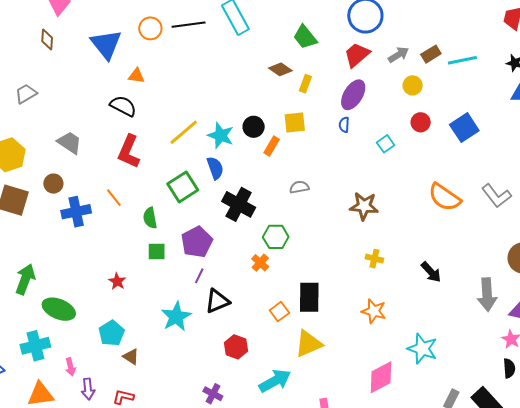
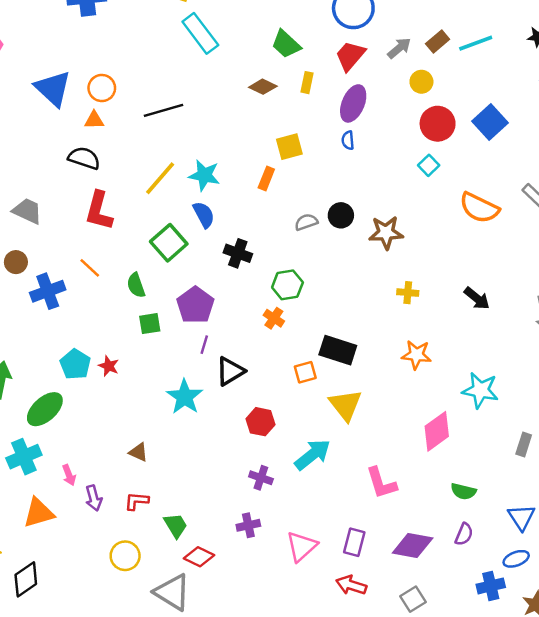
black line: (189, 25) -> (163, 110), moved
orange circle: (150, 28) -> (102, 88), moved
yellow rectangle: (305, 84) -> (307, 83), moved
red circle: (421, 122) -> (438, 124), size x1.5
black circle: (254, 127) -> (341, 215), moved
cyan square: (386, 144) -> (429, 165), moved
black cross: (239, 204) -> (238, 253), size x0.7
black rectangle: (309, 297) -> (338, 350), turned -64
green ellipse: (59, 309) -> (45, 409), turned -56
orange square: (279, 312) -> (305, 372), turned 30
cyan pentagon: (112, 333) -> (75, 364), moved
yellow triangle: (308, 344) -> (345, 405), turned -36
purple cross: (213, 394) -> (261, 478), moved

